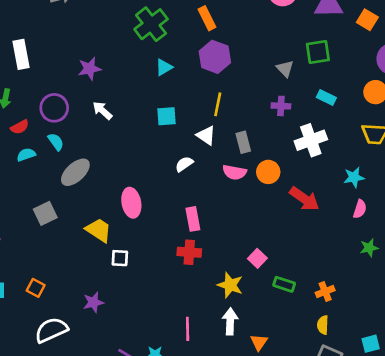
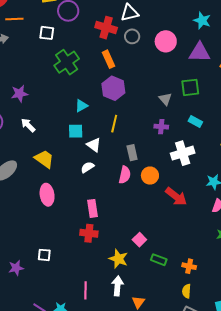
cyan triangle: (164, 67) -> (81, 106), moved
white triangle: (206, 135) -> (94, 145), moved
pink semicircle: (234, 172) -> (125, 175), turned -90
yellow trapezoid: (99, 230) -> (44, 159), moved
white square: (120, 258) -> (44, 255), moved
orange cross: (325, 291) -> (189, 266), turned 32

